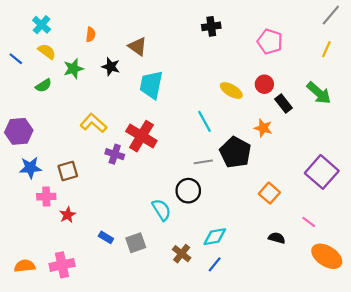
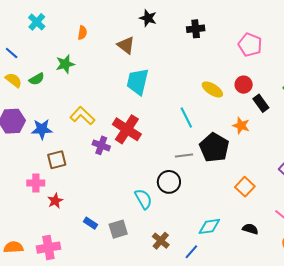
yellow semicircle: (47, 51) -> (14, 80), moved
black star: (111, 67) -> (148, 18), moved
blue star: (30, 168) -> (42, 129), moved
cyan diamond: (215, 237) -> (209, 226), moved

